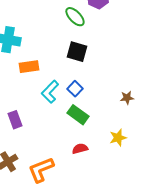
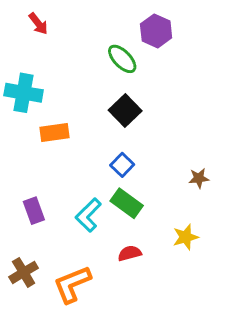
black square: (77, 52) -> (125, 110), turned 30
cyan L-shape: (50, 92) -> (88, 215), moved

